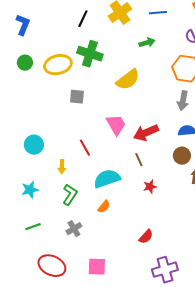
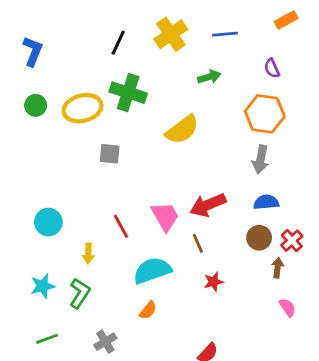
pink trapezoid: (116, 125) -> (165, 216), moved
green L-shape: (70, 195) -> (80, 293), moved

